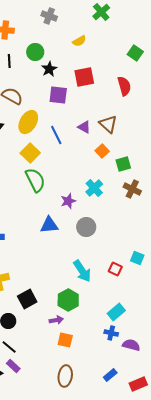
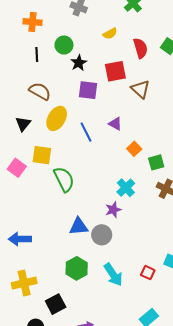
red semicircle: (124, 86) -> (140, 48), moved
brown triangle: (108, 124) -> (140, 89), moved
yellow square: (30, 153) -> (42, 155), moved, turned -36
purple star: (68, 201) -> (113, 210), moved
gray circle: (86, 227) -> (102, 235), moved
green hexagon: (68, 300) -> (77, 268), moved

